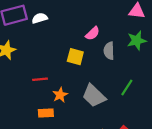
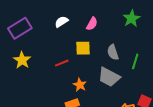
white semicircle: (40, 18) -> (61, 22), moved
gray semicircle: (109, 51) -> (113, 52), moved
red line: (40, 79) -> (62, 63), moved

